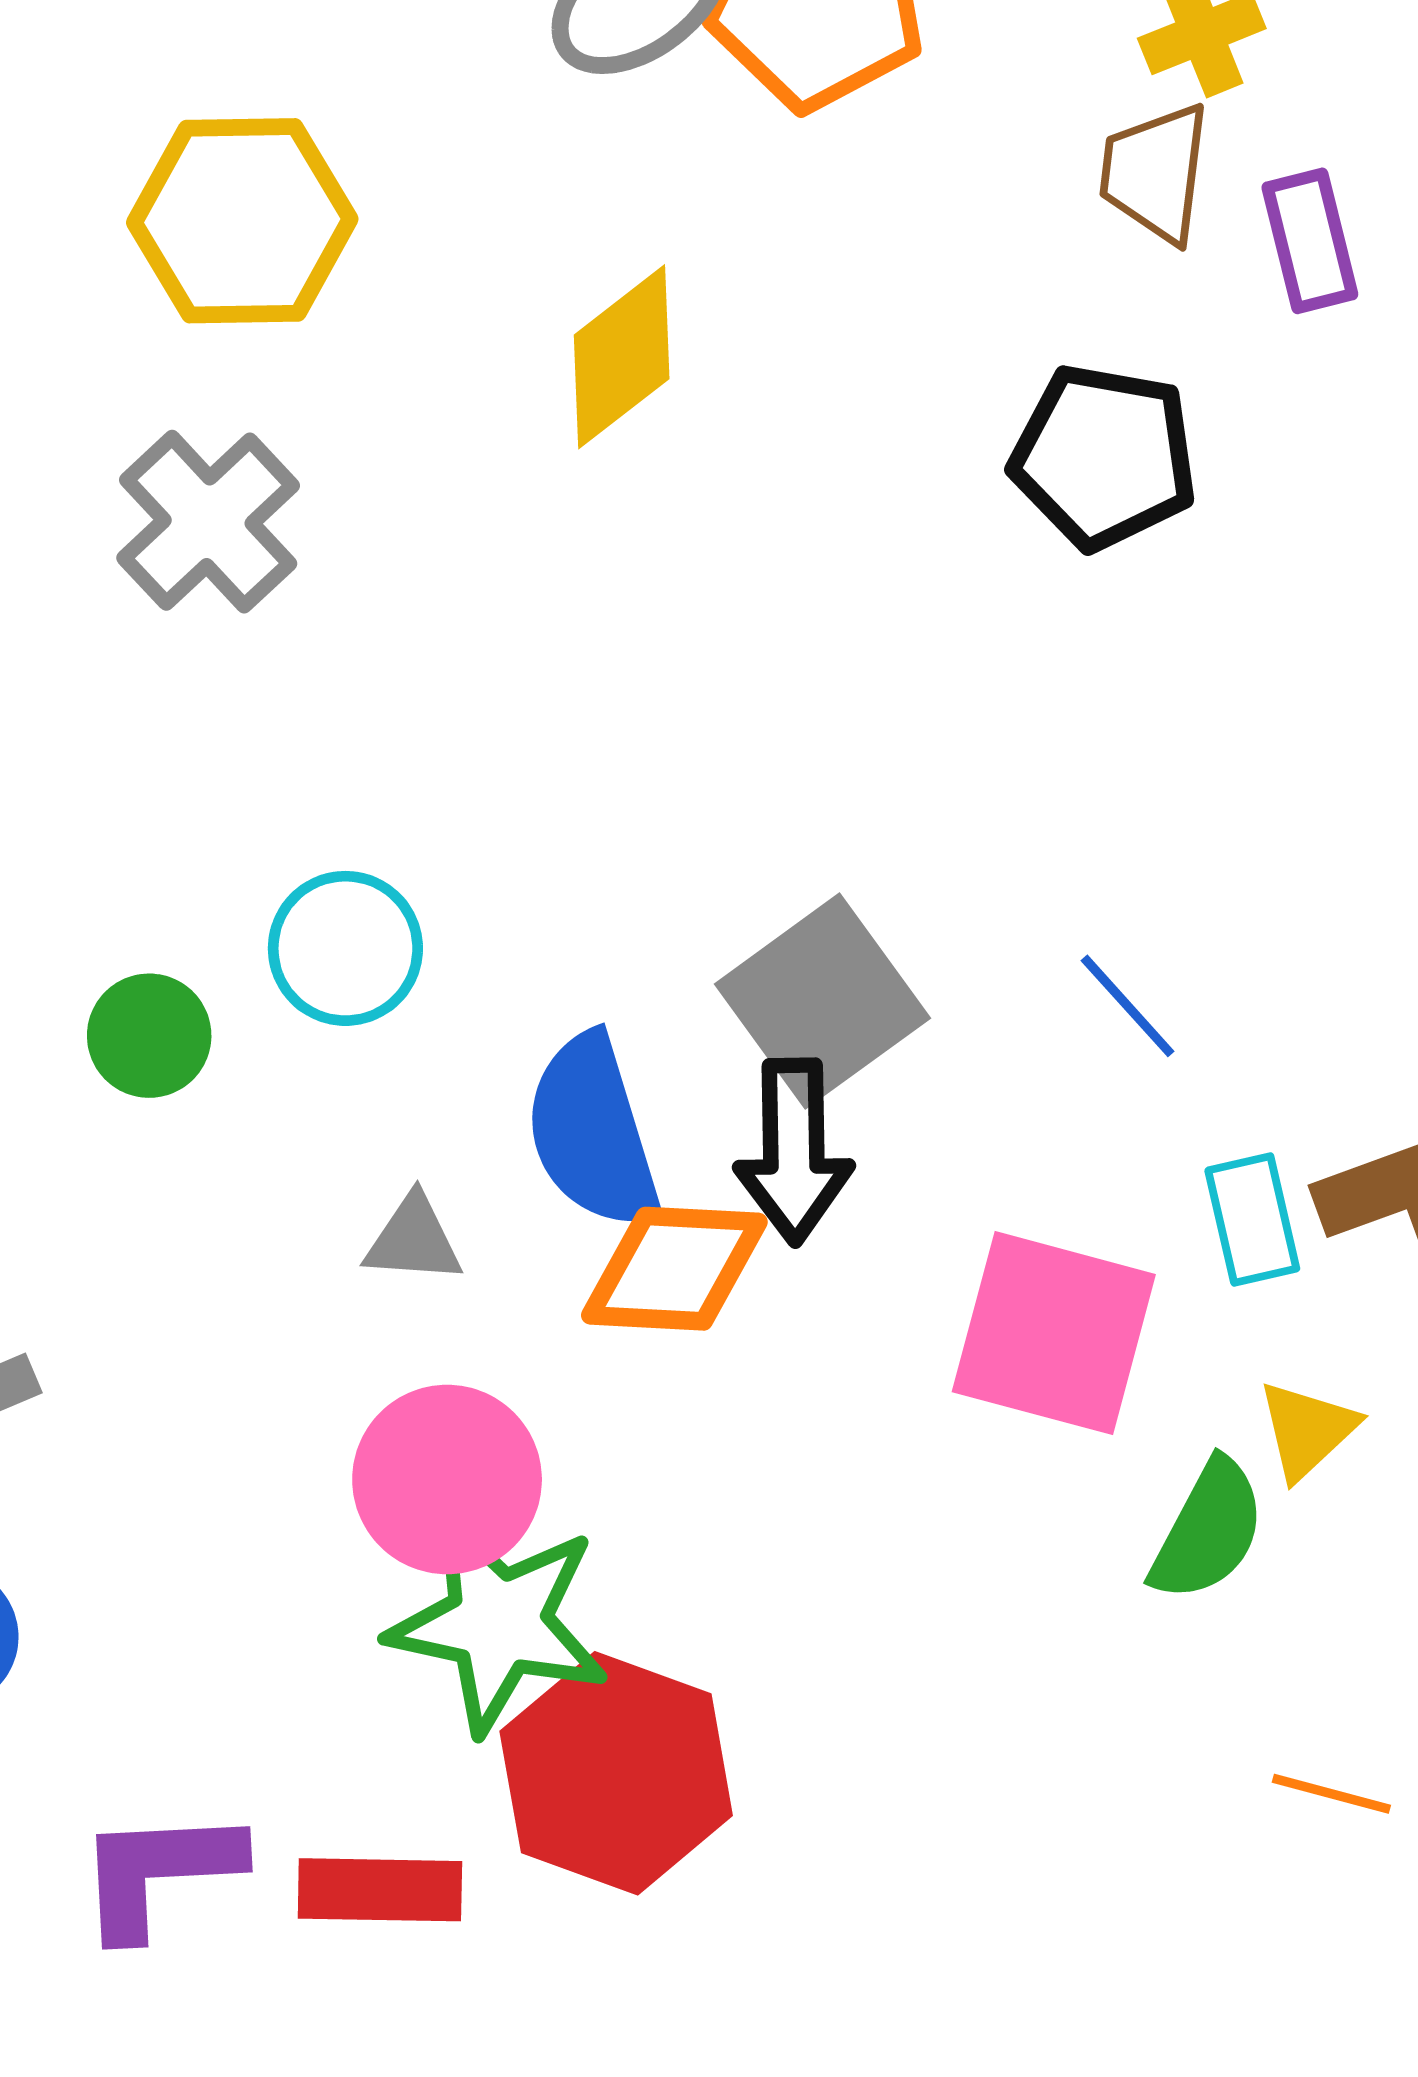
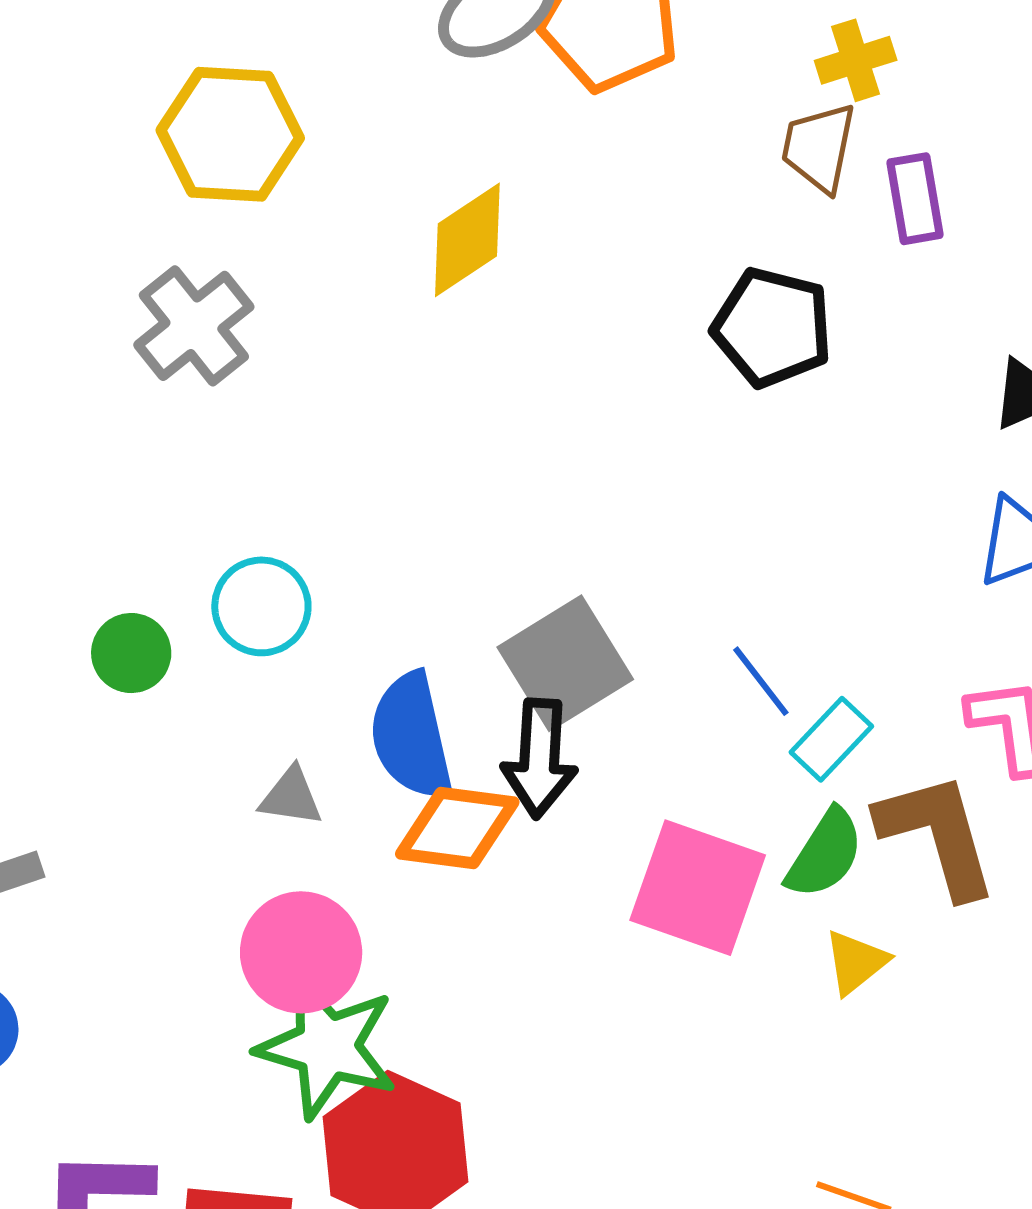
cyan rectangle: (1252, 1219) -> (831, 739), moved, turned 52
green semicircle: (1208, 1530) -> (825, 854), moved

